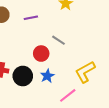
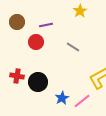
red circle: (41, 54) -> (36, 42), moved
blue star: (47, 76) -> (62, 98), moved

